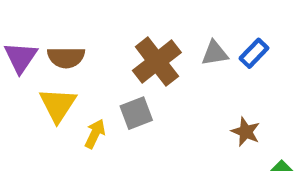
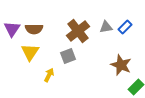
brown star: (246, 132) -> (121, 65), size x1.5
yellow arrow: (95, 134) -> (49, 75), moved

